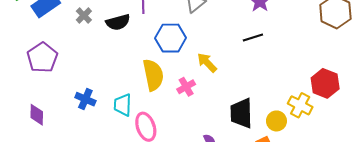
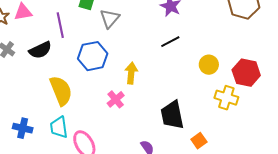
yellow arrow: (207, 63) -> (131, 73), turned 60
yellow semicircle: (153, 75) -> (61, 91), moved
yellow circle: (276, 121) -> (209, 65), moved

